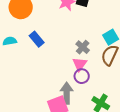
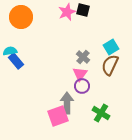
blue rectangle: (37, 39) -> (16, 61), moved

